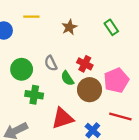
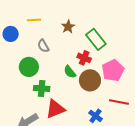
green rectangle: (111, 27) -> (96, 39), moved, size x1.5
gray semicircle: (51, 63) -> (43, 46), moved
red triangle: (63, 118) -> (55, 109), moved

